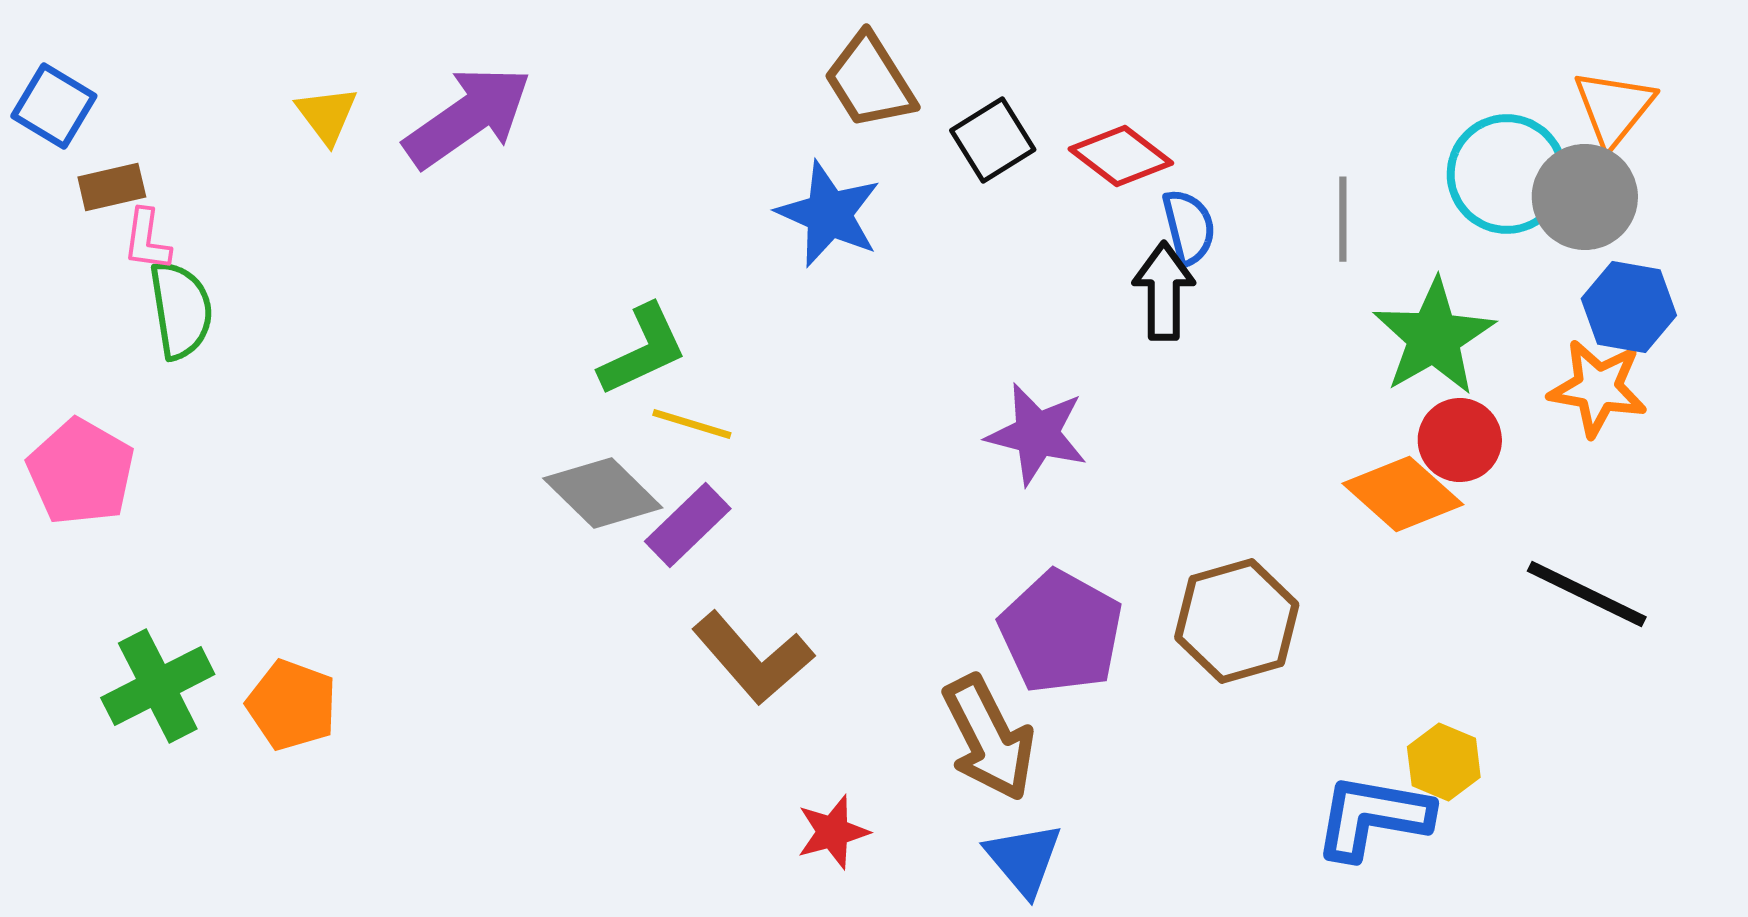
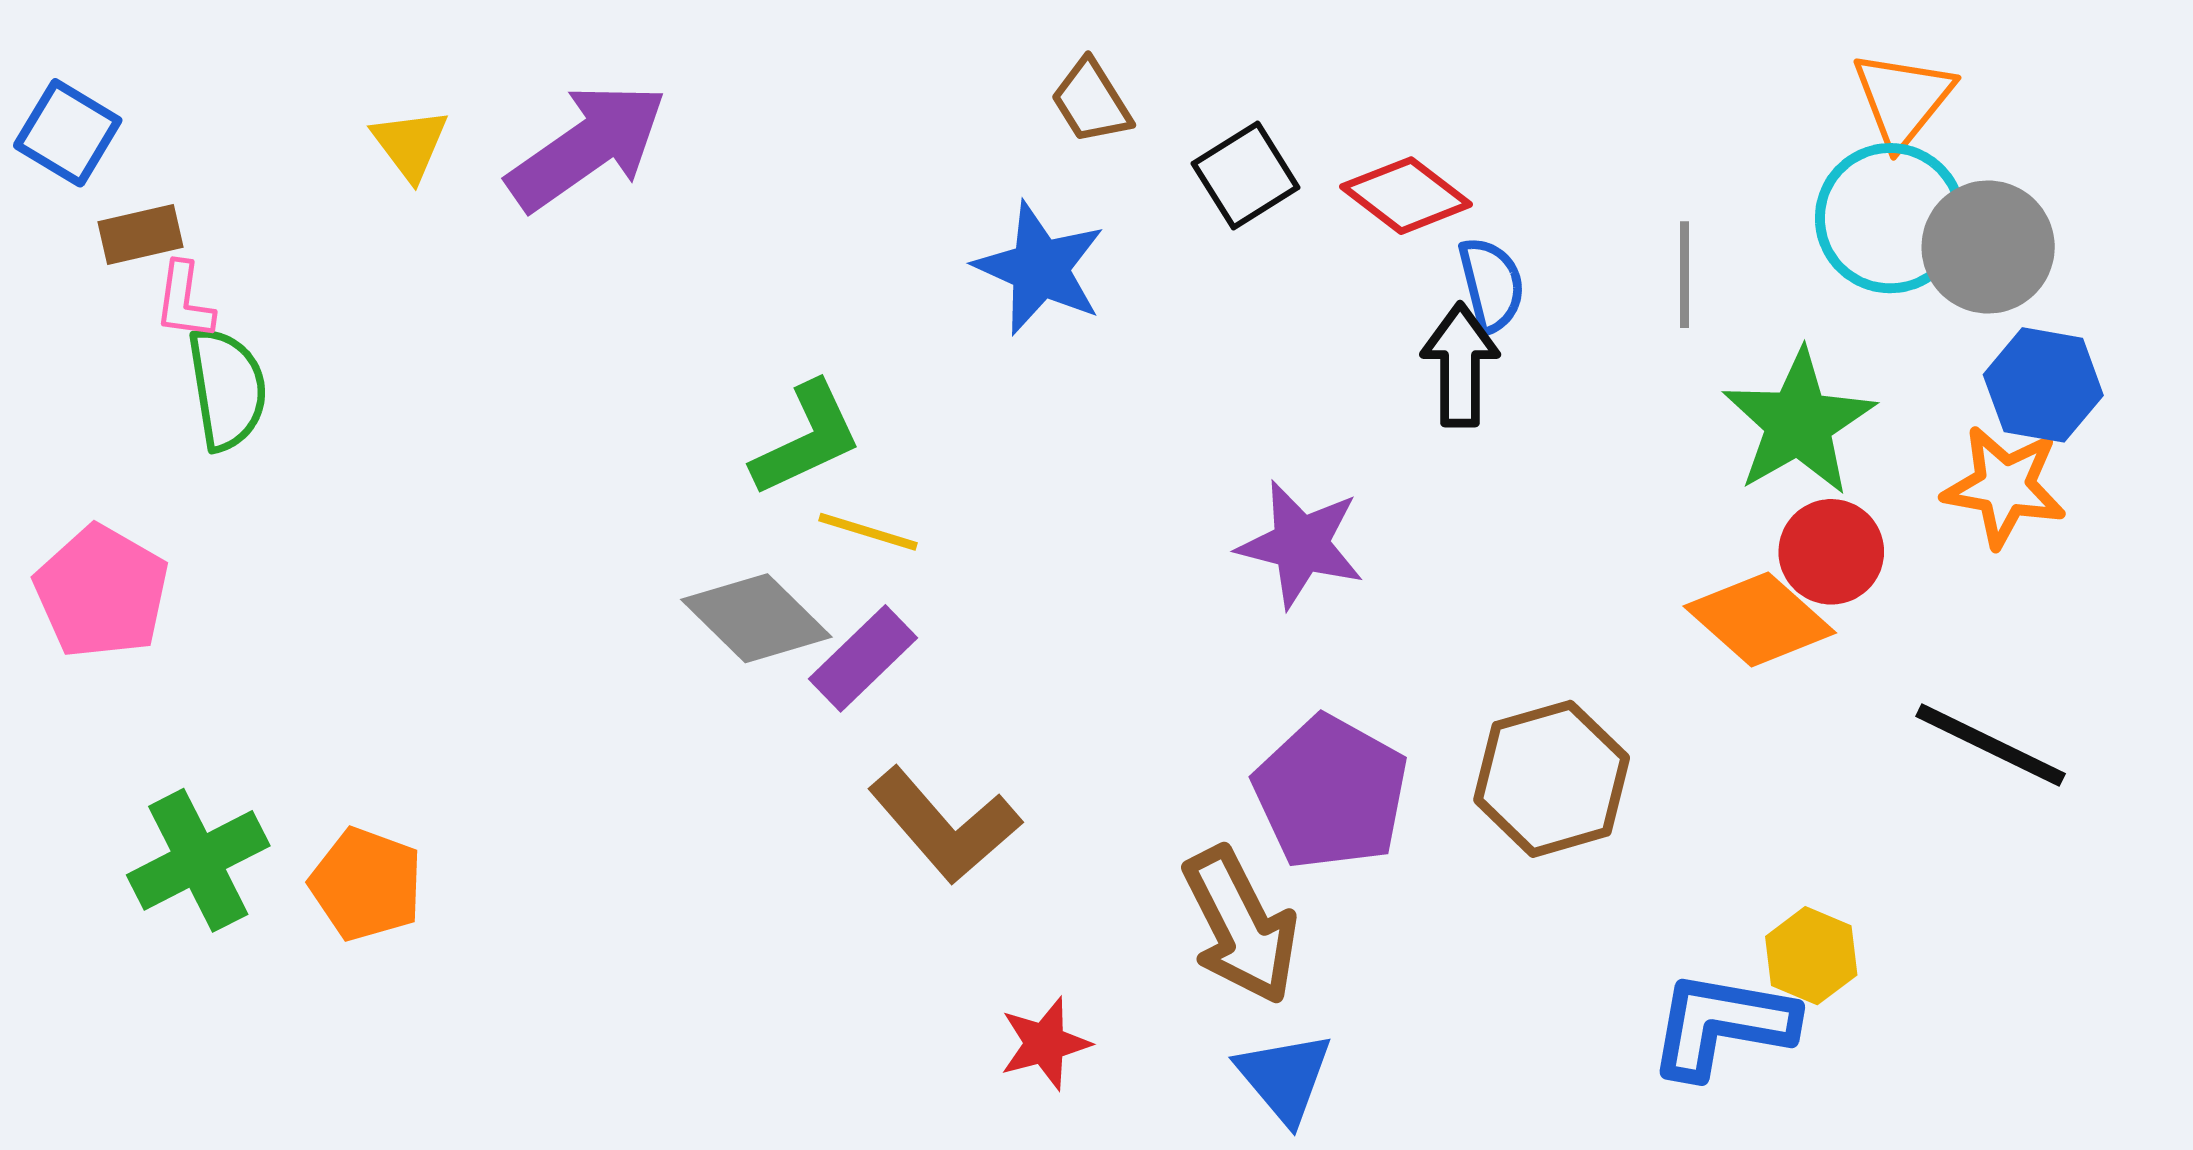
brown trapezoid: (870, 81) -> (1091, 102), size x0.7
orange triangle: (1614, 108) -> (1903, 99), moved

